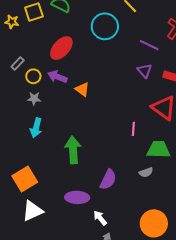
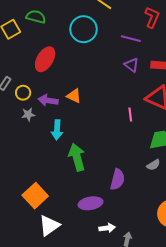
purple arrow: (57, 77) -> (48, 100), moved
cyan arrow: (36, 128) -> (57, 130), moved
pink line: (133, 129) -> (130, 115), moved
white arrow: (100, 218) -> (107, 228), moved, turned 133

